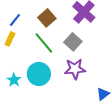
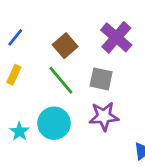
blue line: (15, 20) -> (15, 37), moved
gray square: (73, 42) -> (101, 79), turned -30

